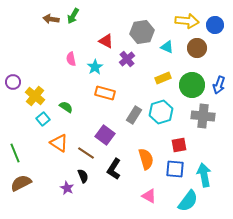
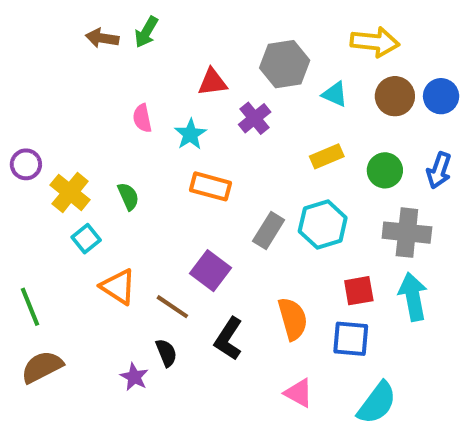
blue circle: (215, 25) -> (441, 96), moved
red triangle: (106, 41) -> (212, 82), turned -35
green circle: (192, 85) -> (385, 170), size x0.7
green semicircle: (66, 107) -> (128, 196), moved, turned 32
cyan arrow: (204, 175) -> (413, 297), moved

